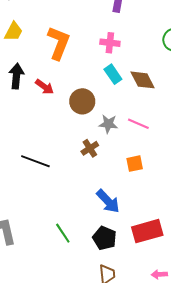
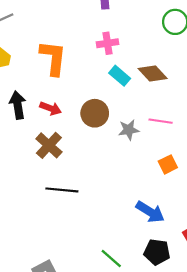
brown cross: (90, 148) -> (49, 145), moved, size x1.4

